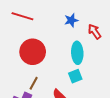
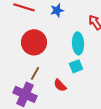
blue star: (71, 20) -> (57, 10), moved

